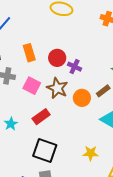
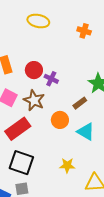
orange circle: (82, 98) -> (60, 120), moved
red rectangle: (41, 117) -> (18, 129), size x1.4

